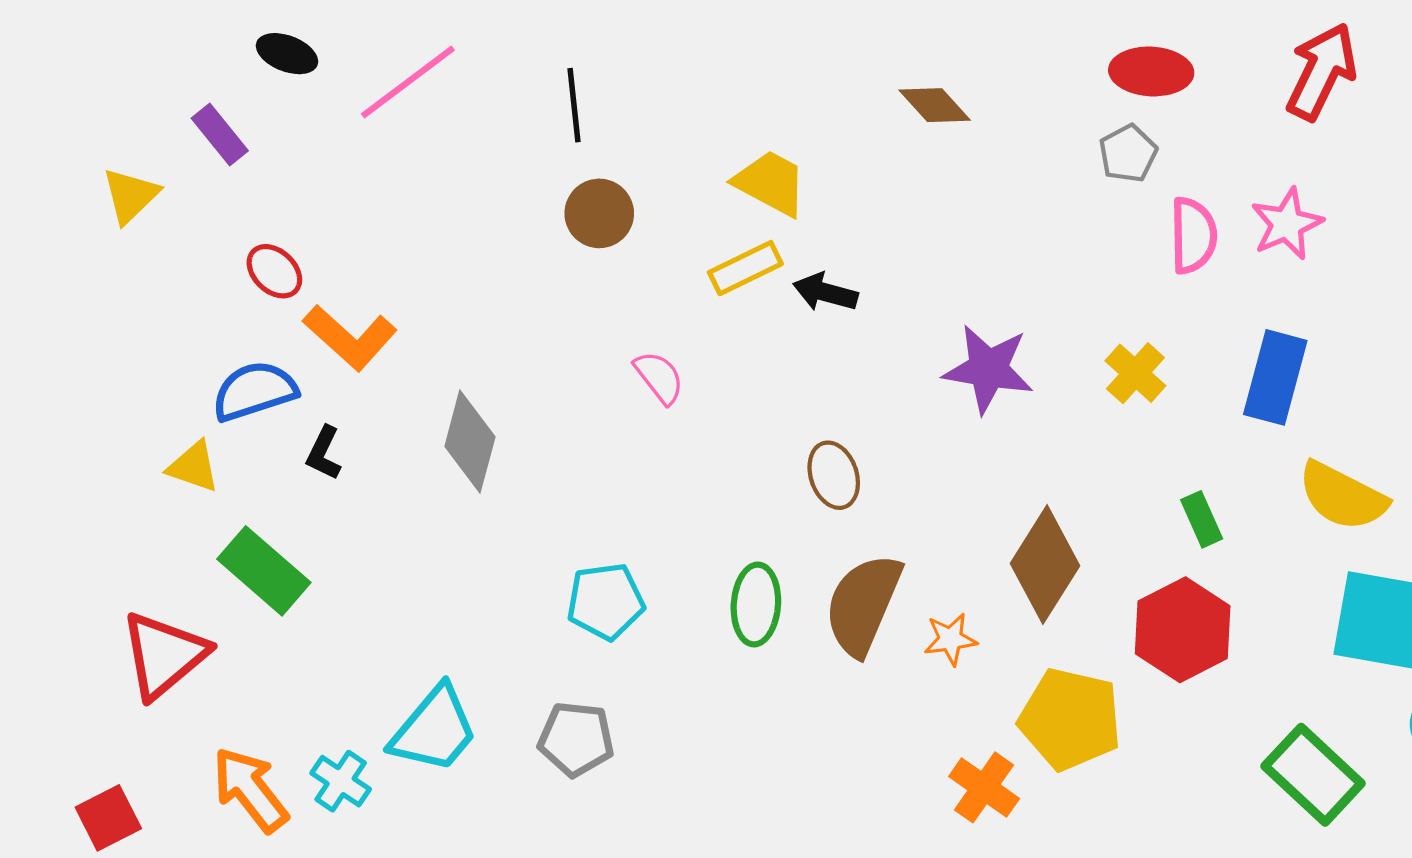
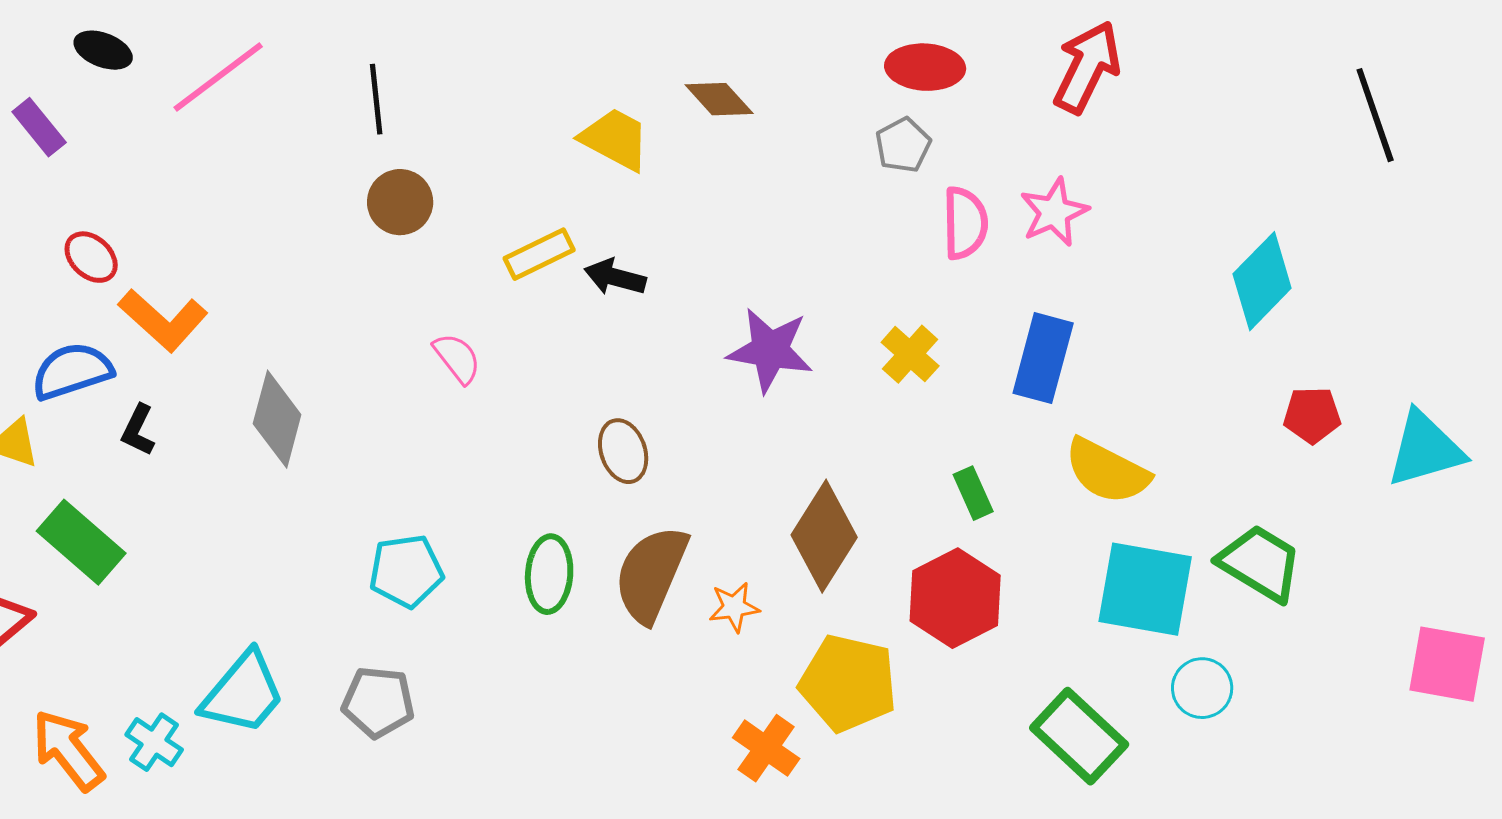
yellow trapezoid: (771, 183) -> (615, 139), moved

